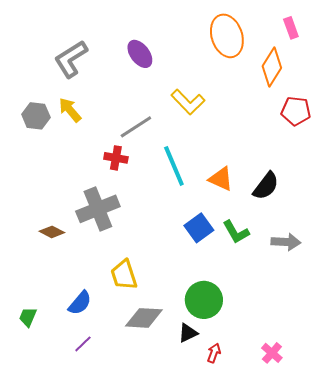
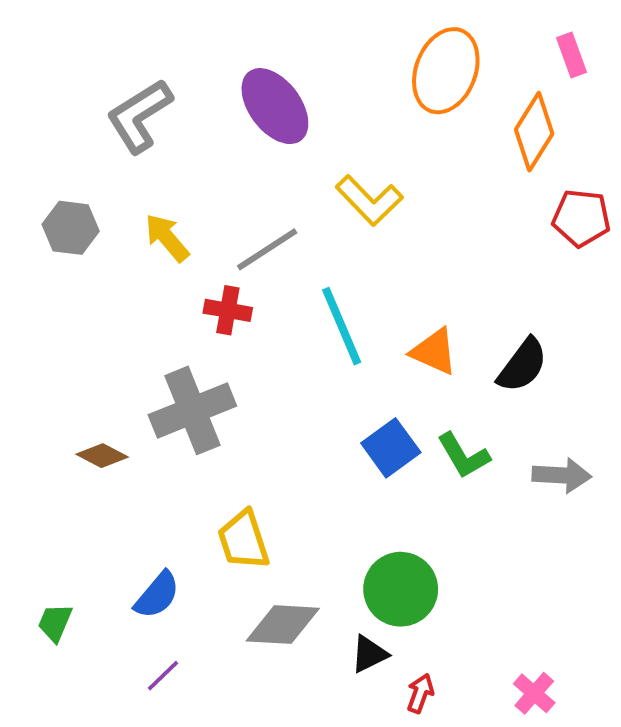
orange ellipse: (227, 36) -> (446, 71), turned 39
purple ellipse: (140, 54) -> (275, 106), size x1.4
yellow arrow: (70, 110) -> (167, 238), moved

